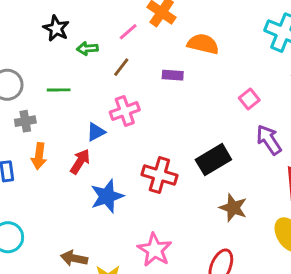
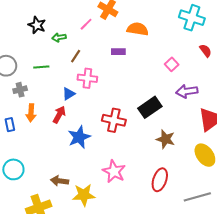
brown line: (121, 67) -> (76, 56), moved
pink cross: (125, 111) -> (87, 78), turned 30
purple arrow: (269, 140) -> (187, 91), turned -60

